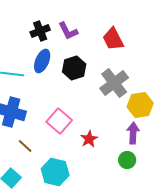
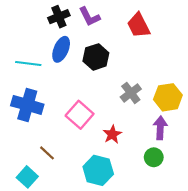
gray cross: (114, 83) -> (131, 93), moved, size x0.7
brown line: (25, 146) -> (47, 153), moved
cyan hexagon: (55, 172) -> (98, 170), moved

